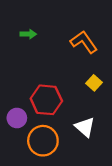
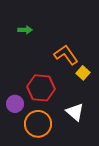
orange L-shape: (84, 42) -> (66, 55), moved

